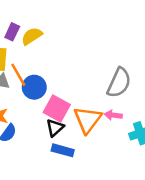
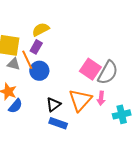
purple rectangle: (12, 32) -> (36, 47), moved
pink square: (57, 109) -> (90, 69), moved
pink arrow: (113, 115) -> (101, 98), turned -96

